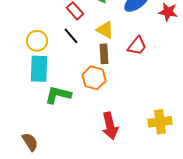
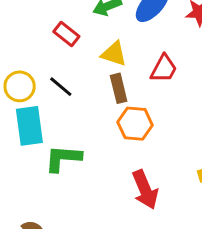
black line: (71, 36) -> (61, 87), moved
orange hexagon: (94, 78) -> (135, 124), moved

